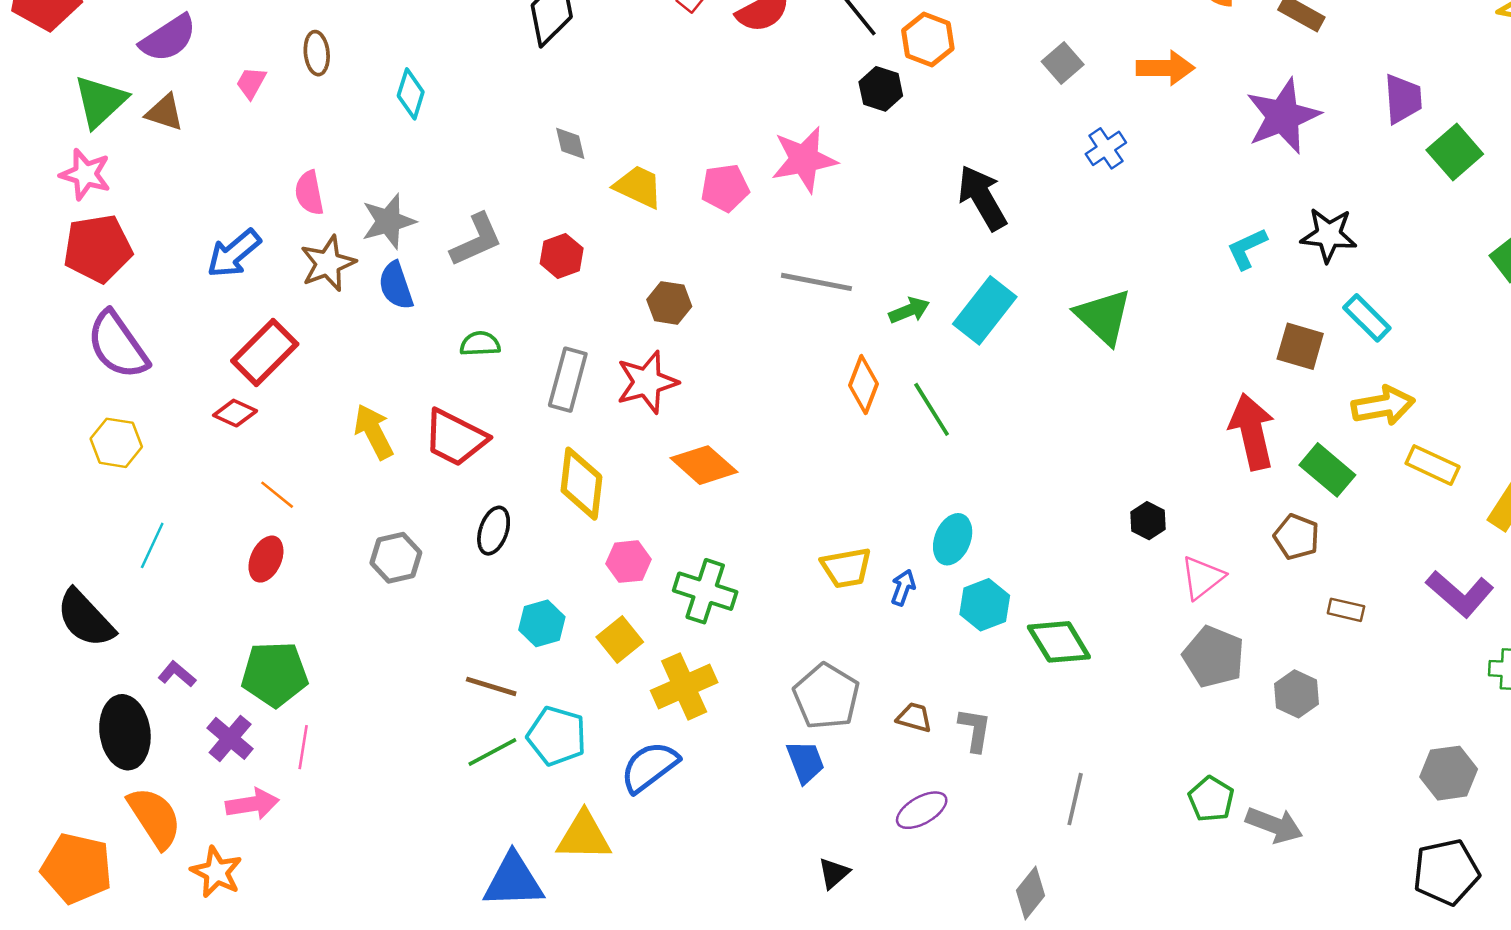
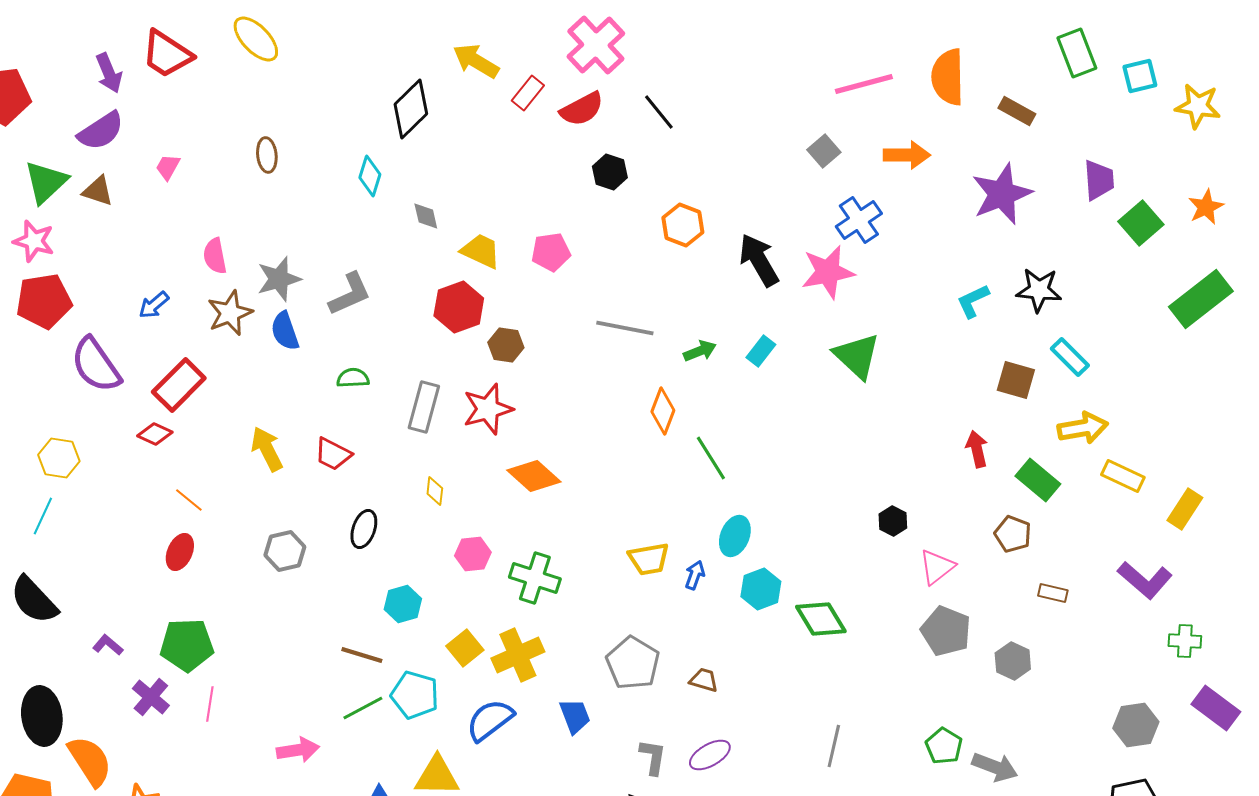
orange hexagon: (928, 39) -> (683, 225), moved
brown ellipse: (317, 53) -> (267, 155), moved
black hexagon: (881, 89) -> (610, 172), moved
cyan diamond: (411, 94) -> (370, 176), moved
blue cross: (1106, 148) -> (859, 220), size x1.4
pink star: (804, 159) -> (828, 272), moved
blue arrow: (234, 253) -> (154, 305), size x0.7
red hexagon: (562, 256) -> (459, 307), moved, size x1.4
cyan rectangle: (985, 310) -> (761, 351), size x0.6
purple semicircle: (118, 345) -> (96, 365), moved
green line: (932, 409) -> (711, 458), moved
red arrow: (1252, 432) -> (977, 449), size x0.6
red trapezoid: (455, 438) -> (333, 454), size x0.7
yellow diamond: (581, 484) -> (435, 491), size x0.5
cyan line: (152, 545) -> (43, 516), moved
yellow square: (620, 639) -> (465, 648), moved
gray L-shape: (975, 730) -> (653, 757), moved
black ellipse: (125, 732) -> (42, 716), moved
blue trapezoid: (805, 762) -> (575, 716), moved
pink arrow: (252, 804) -> (298, 750), moved

